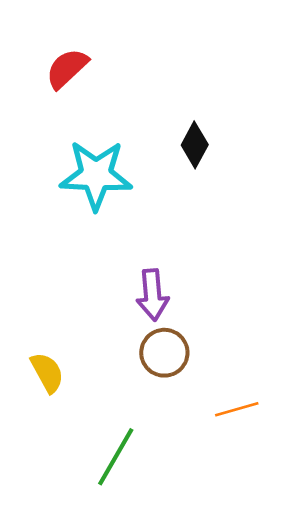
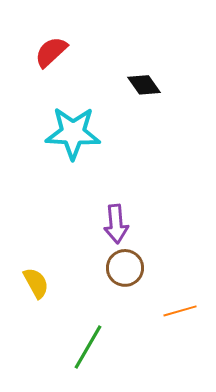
black diamond: (195, 145) -> (144, 85), moved, turned -64

